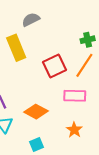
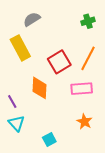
green cross: (88, 40) -> (88, 21), moved
orange diamond: (36, 112) -> (40, 88), moved, turned 70

